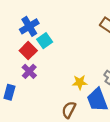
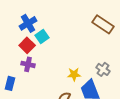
purple cross: (29, 71) -> (28, 64), turned -32

